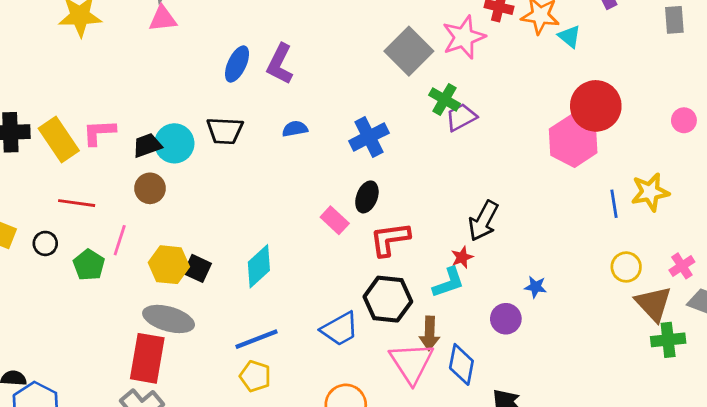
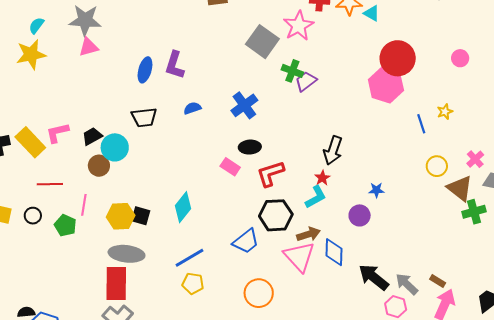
cyan circle: (174, 143) -> (115, 147), moved
yellow star: (650, 192) -> (445, 112), size x0.6
black ellipse: (367, 197) -> (250, 147), turned 75
brown arrow: (430, 333) -> (309, 234), turned -100

